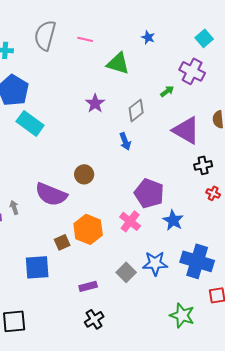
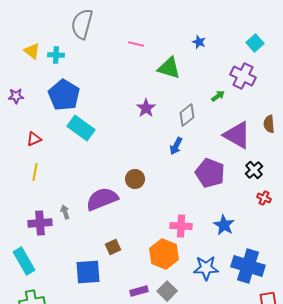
gray semicircle: (45, 35) -> (82, 24), moved
blue arrow: (125, 141) -> (176, 146), turned 48
black cross: (203, 165) -> (254, 170), turned -30
purple pentagon: (149, 193) -> (210, 173), moved
purple semicircle: (51, 194) -> (102, 199), turned 136
pink cross: (130, 221) -> (181, 226), turned -35
orange hexagon: (88, 229) -> (164, 254), moved
gray square: (126, 272) -> (167, 291), moved

